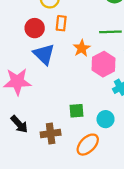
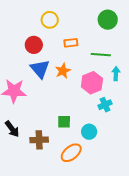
orange rectangle: (61, 23) -> (71, 43), moved, turned 72
orange star: (82, 48) -> (63, 71), moved

